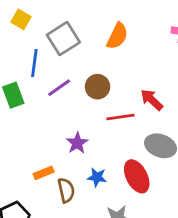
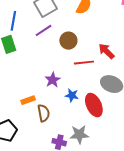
blue line: (34, 63) -> (13, 21), moved
purple line: (59, 88) -> (43, 30), moved
blue star: (97, 177) -> (72, 95), moved

